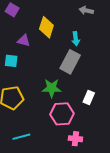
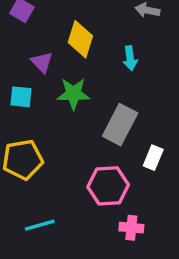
purple triangle: (24, 41) -> (42, 62), turned 32
gray rectangle: (70, 62) -> (120, 125), moved
green star: (52, 88) -> (73, 94), moved

